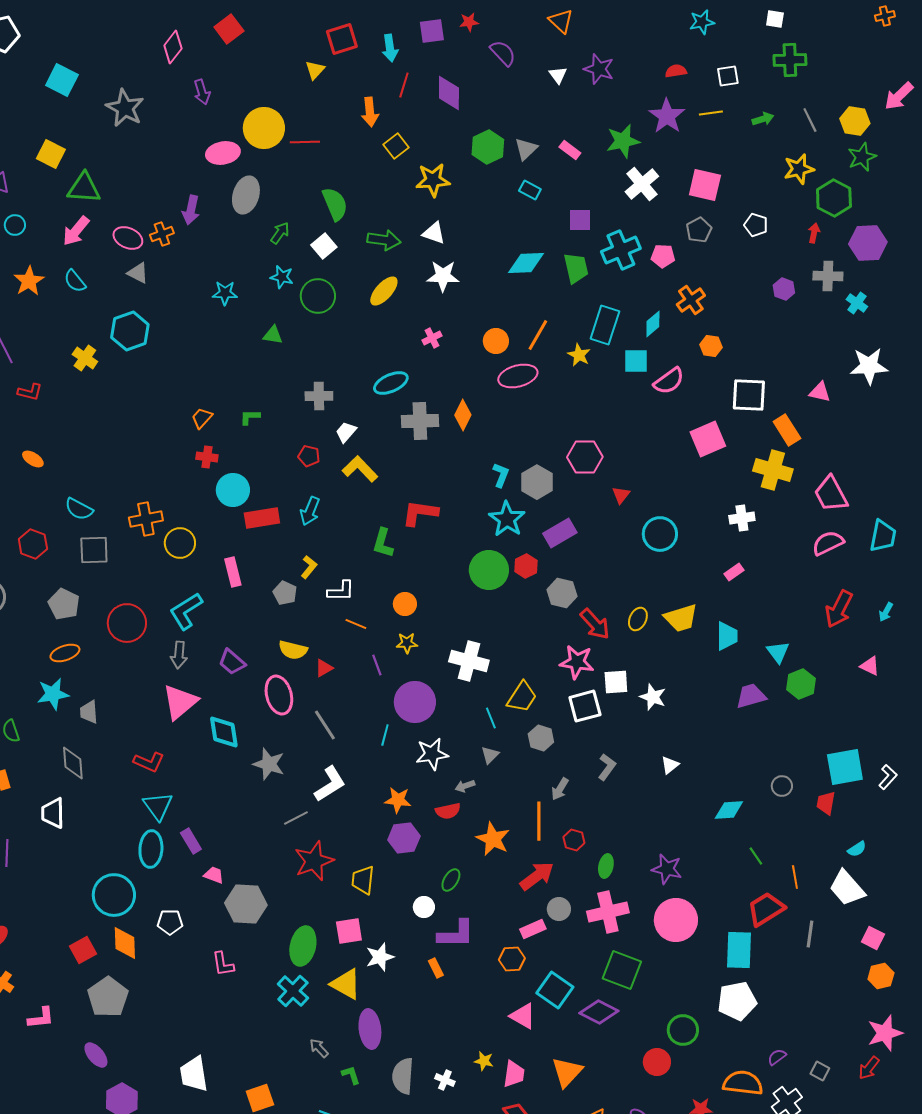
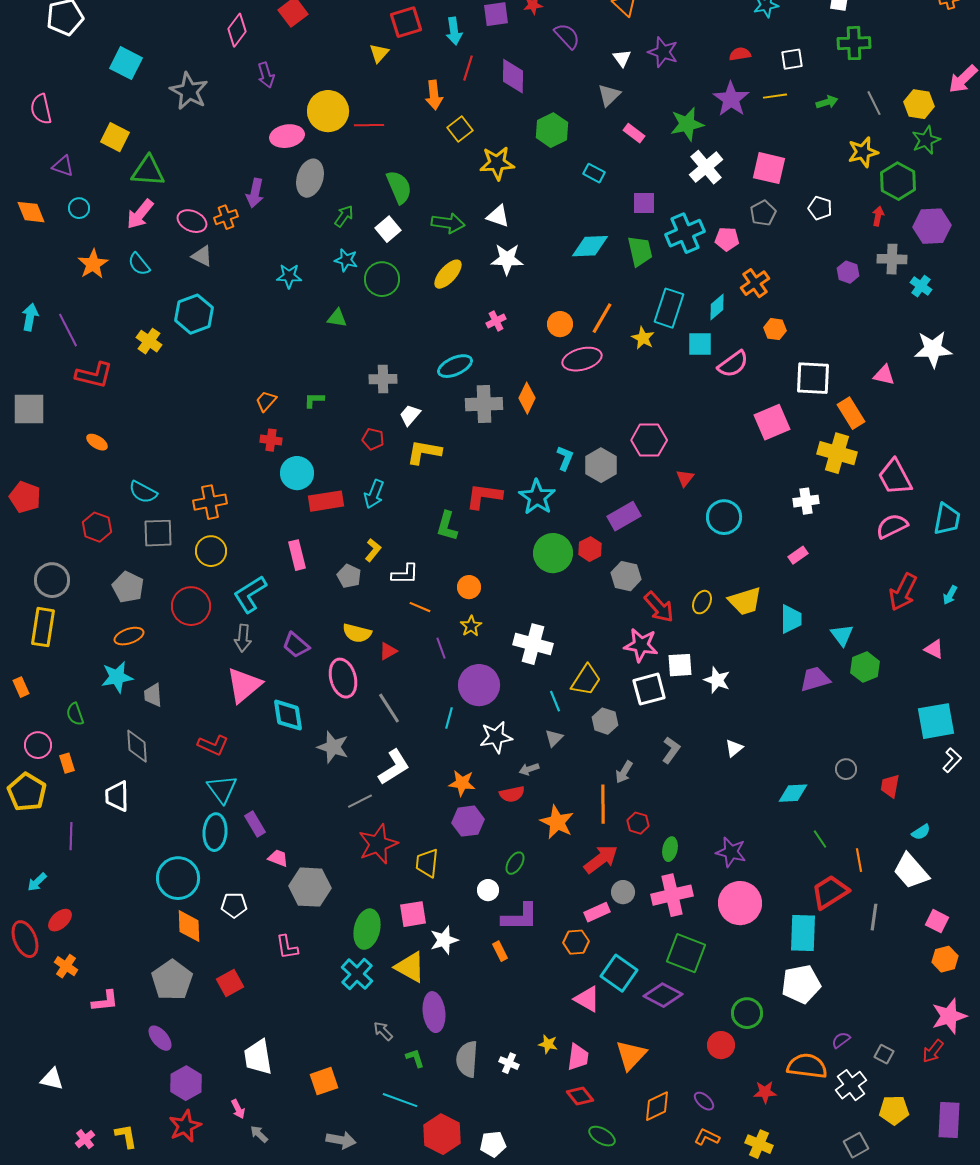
gray triangle: (526, 149) -> (609, 95), moved
red L-shape: (30, 392) -> (94, 375), size x1.5
yellow L-shape: (360, 469) -> (424, 452), turned -36
cyan star: (507, 519) -> (537, 497), moved
yellow circle: (180, 543) -> (211, 551), moved
yellow star: (407, 643) -> (471, 626), turned -30
cyan square: (845, 767) -> (936, 721), moved
red square: (83, 950) -> (230, 983), moved

